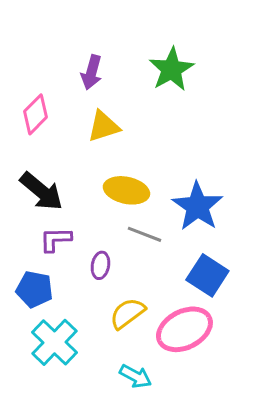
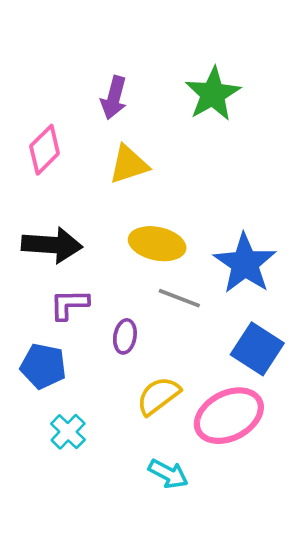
black arrow: (41, 191) -> (52, 245), turned -36
cyan cross: (54, 342) -> (68, 432), size x0.6

